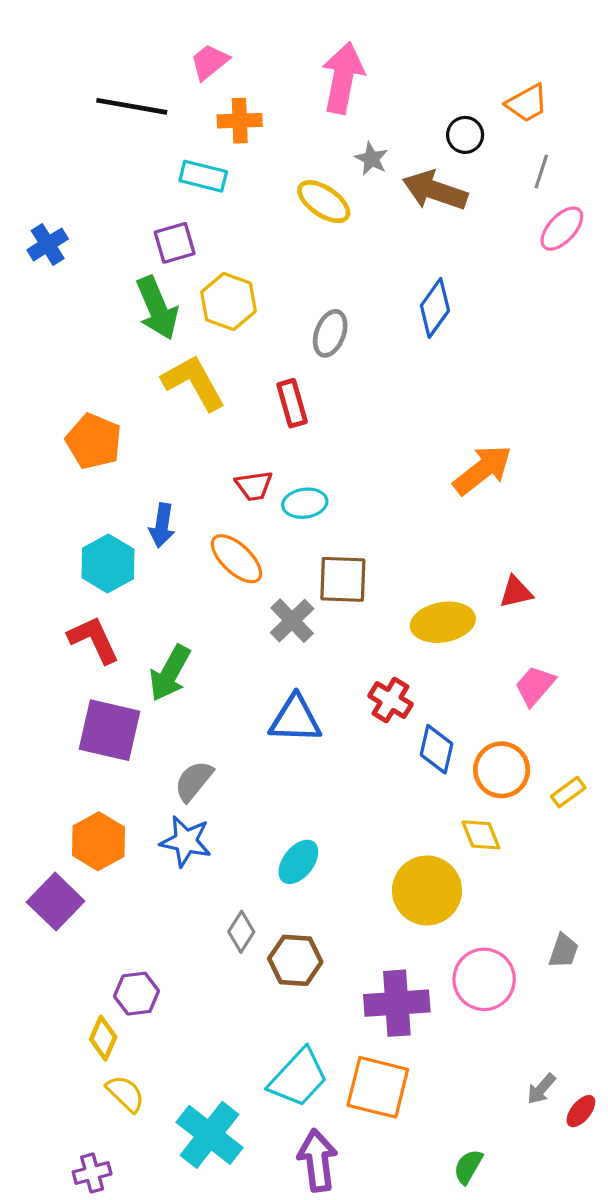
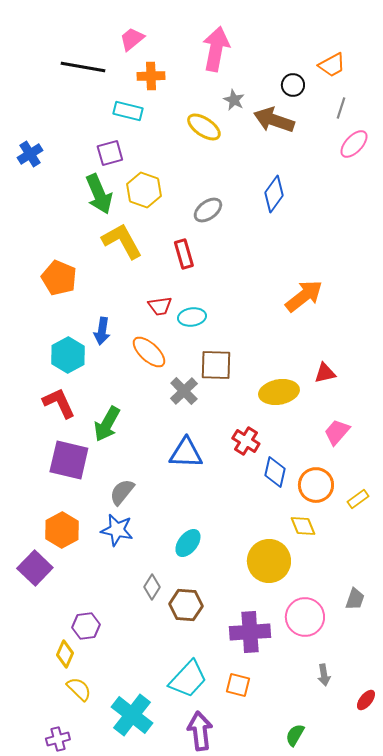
gray ellipse: (330, 333) -> (208, 210), turned 32
orange square: (378, 1087) -> (238, 685), size x0.6
gray arrow: (541, 1089) -> (324, 675), moved, turned -50

